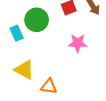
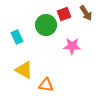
green circle: (37, 20) -> (46, 25), moved

